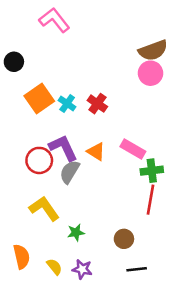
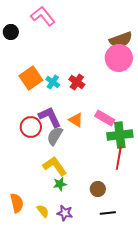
black circle: (14, 62) -> (11, 32), moved
pink circle: (151, 73) -> (119, 58), size x1.4
green cross: (152, 171) -> (120, 135), size x1.4
yellow L-shape: (44, 209) -> (55, 166), moved

